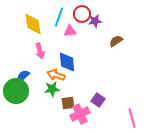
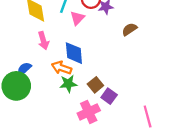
pink triangle: (70, 31) -> (77, 18), turned -40
green star: (52, 89) -> (68, 84), moved
brown square: (68, 103) -> (95, 85), moved, turned -32

